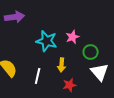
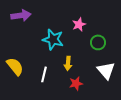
pink star: (73, 37) -> (79, 24), moved
green circle: (91, 52) -> (98, 42), moved

